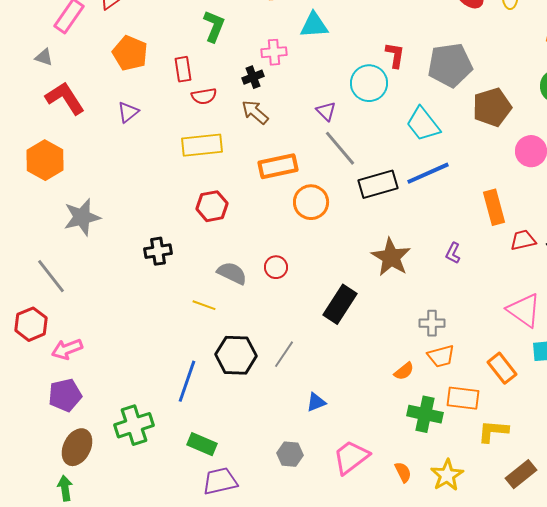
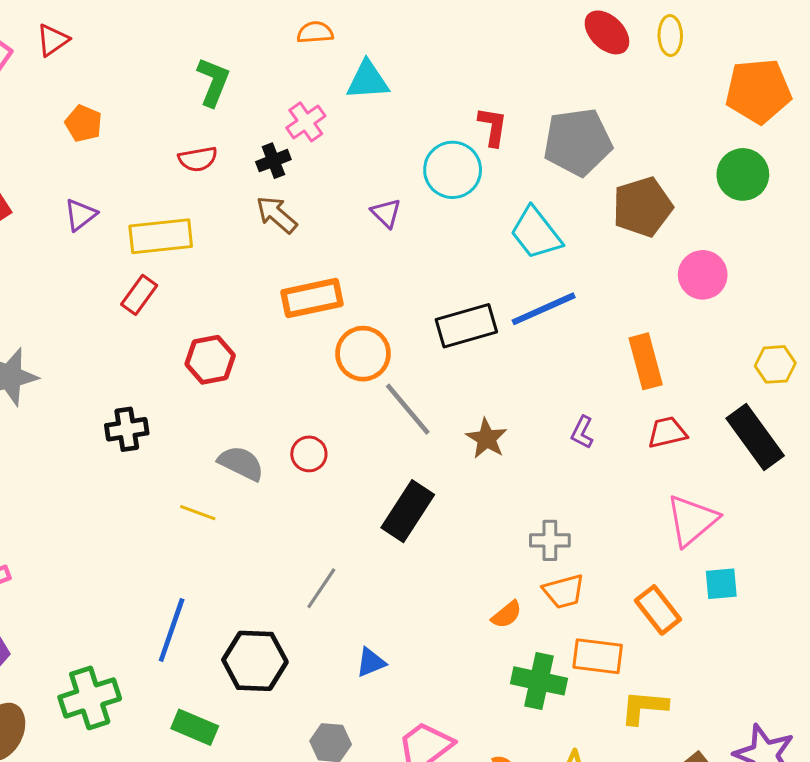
pink cross: (274, 52) -> (306, 122), turned -30
orange pentagon: (130, 53) -> (84, 124), size x0.7
red rectangle: (183, 69) -> (139, 295), moved, turned 45
red semicircle: (204, 96) -> (198, 159), moved
yellow rectangle: (202, 145) -> (161, 236), moved
gray line: (340, 148) -> (408, 409), moved
red trapezoid: (523, 240) -> (667, 432), moved
brown star: (391, 257) -> (487, 439), size x0.7
pink triangle: (524, 310) -> (692, 520), turned 45
black hexagon: (236, 355) -> (255, 661), moved

